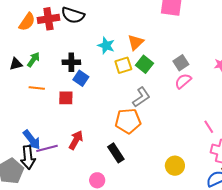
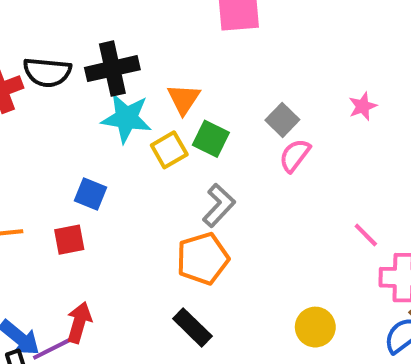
cyan star: (106, 46) -> (126, 118), size x1.4
black cross: (71, 62) -> (112, 69), moved, size x1.4
red arrow: (76, 140) -> (79, 322), moved

